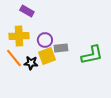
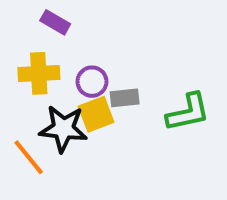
orange line: (14, 58) -> (29, 157), moved
black star: (31, 63) -> (63, 129), size x1.6

